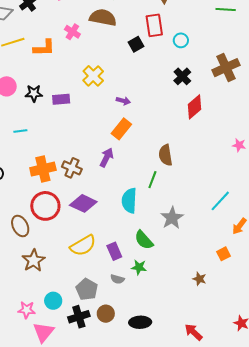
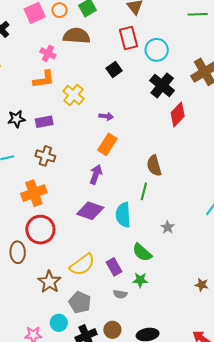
cyan circle: (181, 40) -> (157, 50), size x1.5
black square: (136, 44) -> (114, 70), moved
orange L-shape: (44, 48) -> (44, 79), moved
black cross: (182, 76) -> (162, 85), size x1.4
brown cross: (72, 168) -> (45, 156), moved
purple diamond: (83, 203) -> (90, 211), moved
gray star: (172, 218) -> (168, 227), size x0.6
brown ellipse: (20, 226) -> (18, 252), turned 30
brown star: (34, 260) -> (49, 282), moved
gray pentagon: (87, 289) -> (80, 302), moved

